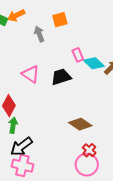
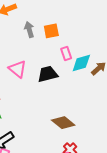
orange square: (60, 20) -> (51, 31), moved
cyan diamond: (94, 63) -> (81, 63), turned -65

